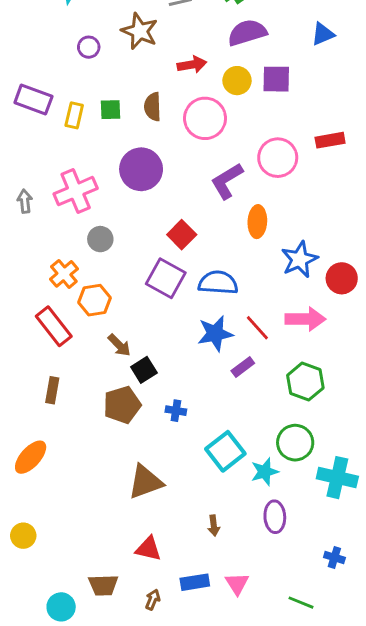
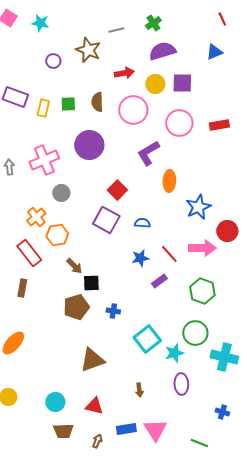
pink circle: (278, 158) -> (179, 123), moved
red circle: (342, 278) -> (227, 231), moved
blue semicircle: (218, 283) -> (142, 223), size x0.6
blue star: (215, 334) -> (140, 258), size x0.7
black square: (144, 370) -> (91, 283), turned 30
brown rectangle: (52, 390) -> (22, 288), moved
pink triangle: (237, 584) -> (155, 430), size x1.4
cyan circle: (61, 607) -> (55, 402), moved

